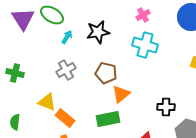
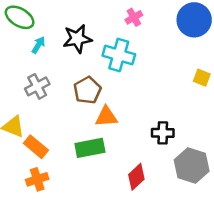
cyan cross: (145, 45) -> (119, 55), moved
brown pentagon: (106, 73) -> (87, 90), turned 30
orange triangle: (121, 94) -> (106, 117), turned 36

